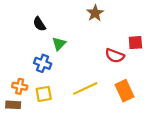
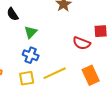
blue cross: (43, 63) -> (31, 55), moved
yellow square: (44, 94) -> (27, 78), moved

